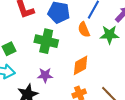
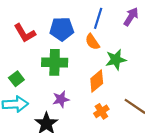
green star: (109, 35) -> (116, 60), moved

